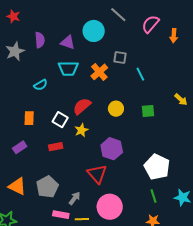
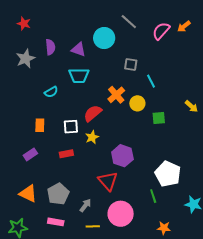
orange arrow: (174, 36) -> (184, 26), moved, turned 48
orange cross: (99, 72) -> (116, 95), moved
yellow circle: (116, 109) -> (137, 103), moved
white square: (60, 120) -> (71, 127), turned -35
green line: (154, 196) -> (153, 196), moved
pink rectangle: (61, 215) -> (56, 222), moved

